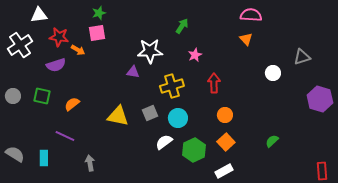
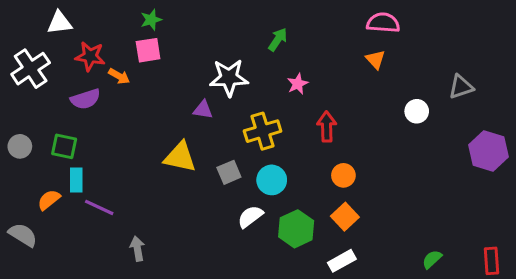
orange semicircle: (72, 104) -> (49, 200), moved
yellow triangle: (118, 116) -> (180, 157), moved
green semicircle: (272, 141) -> (432, 259), moved
cyan rectangle: (44, 158) -> (76, 180), moved

